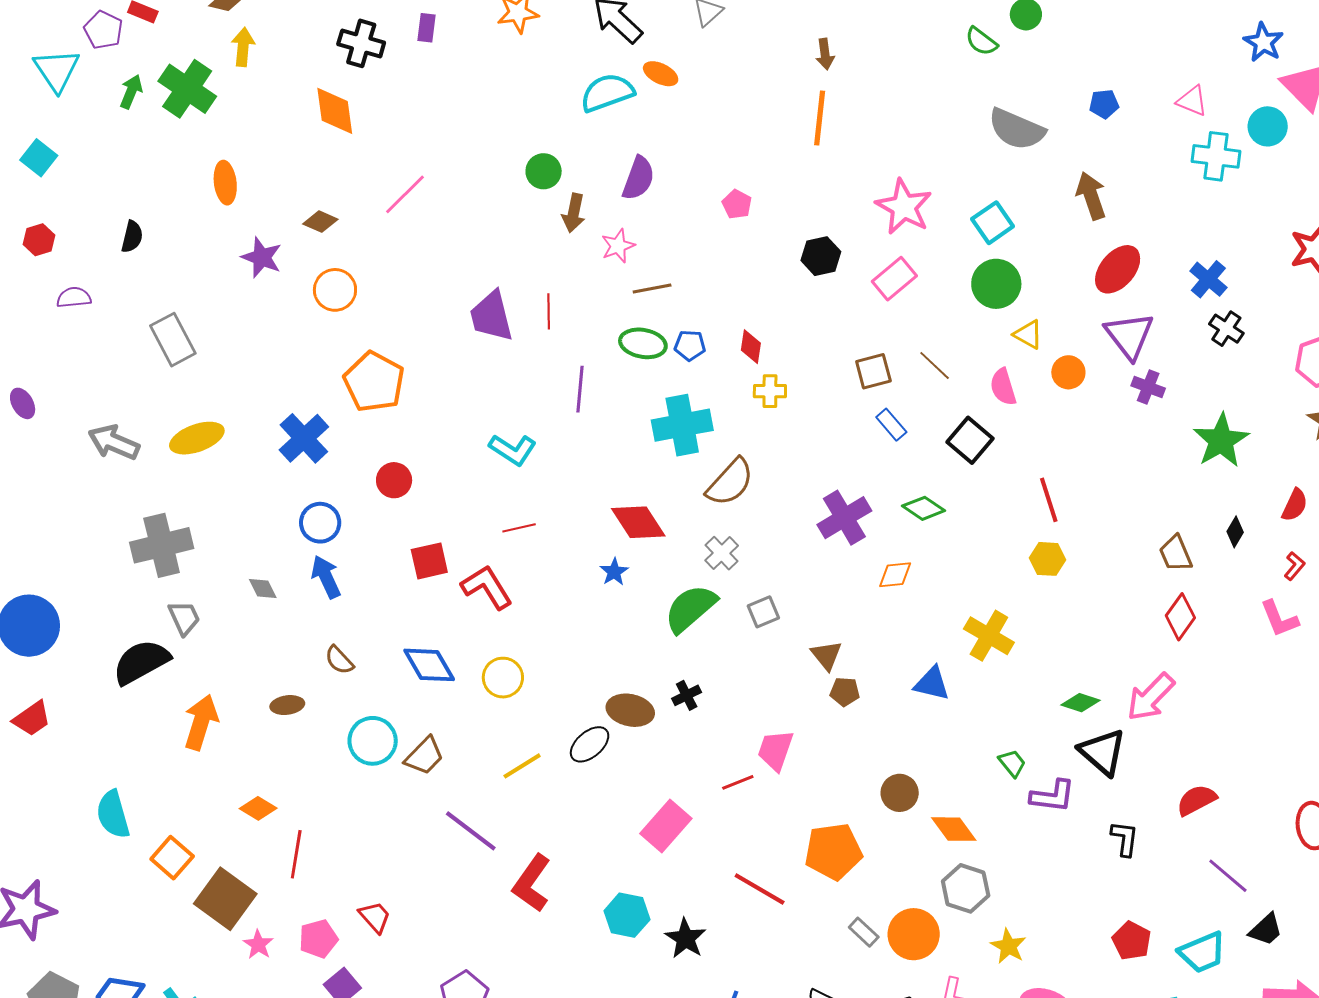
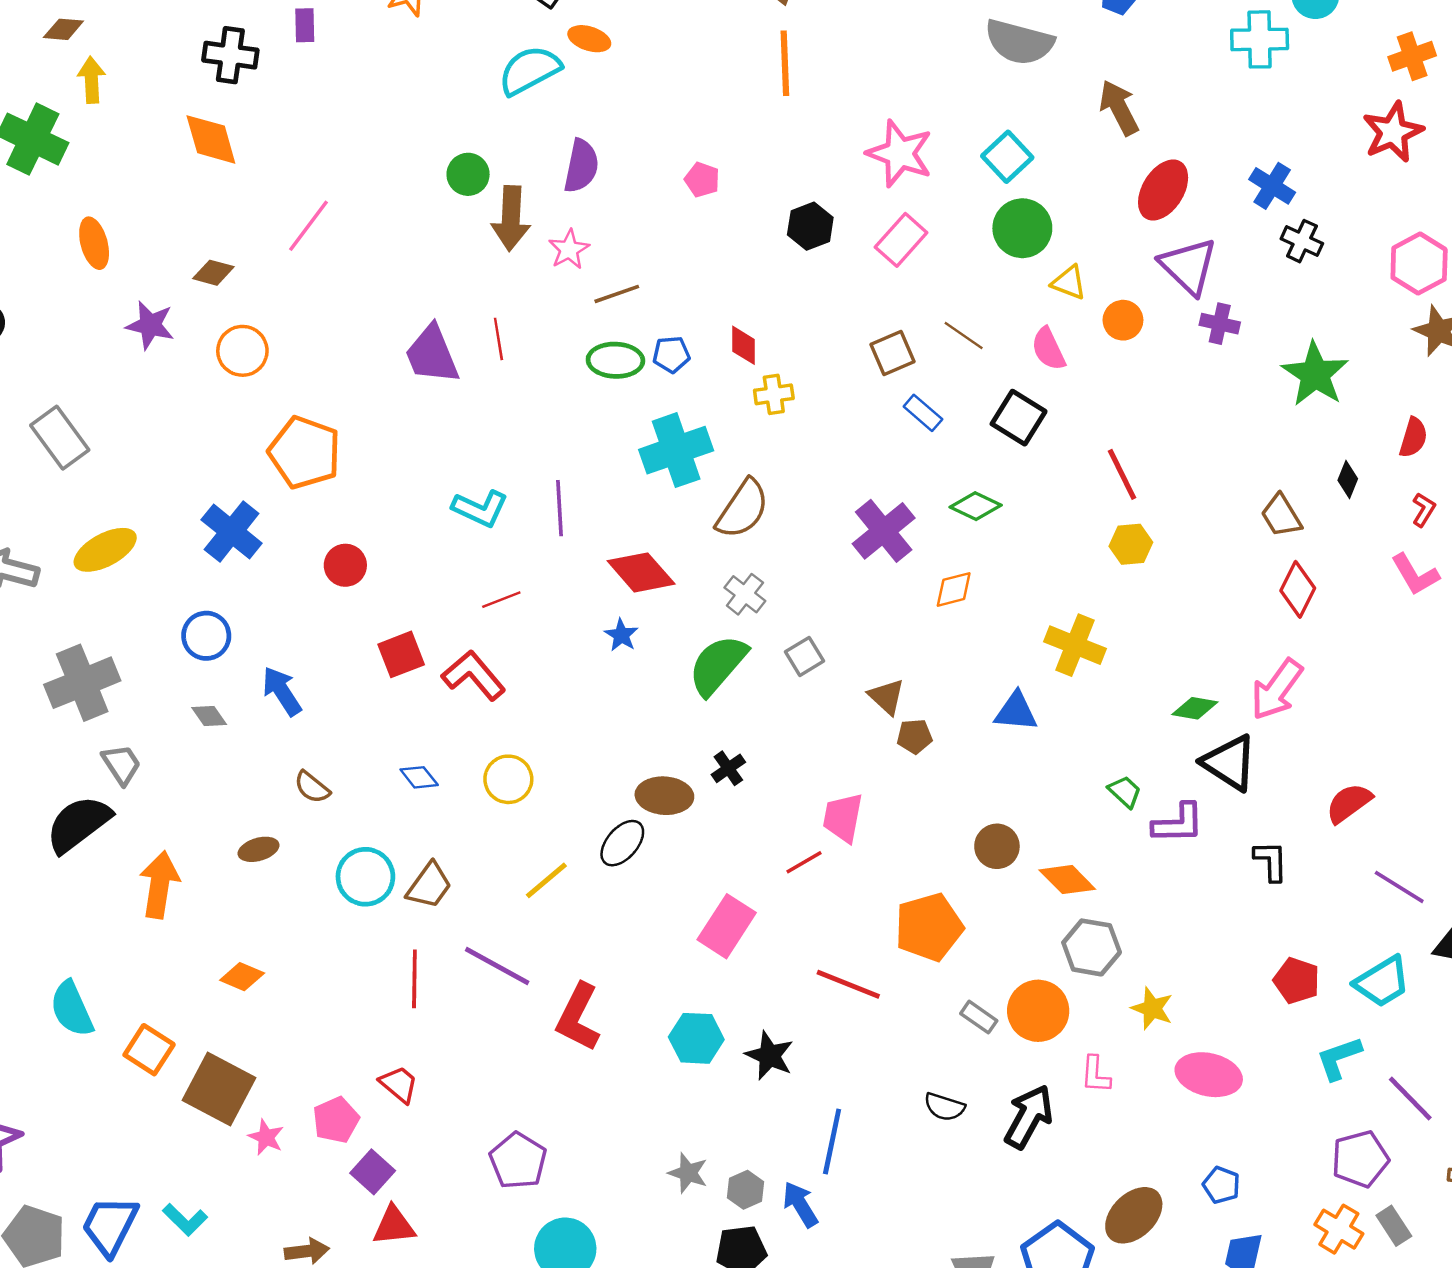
brown arrow: (574, 213) -> (511, 218), size x1.4
purple line: (580, 389) -> (560, 508), moved
blue circle: (320, 523) -> (206, 636), moved
blue diamond: (429, 665) -> (419, 777), size x0.6
red line: (296, 854) -> (414, 979), moved

